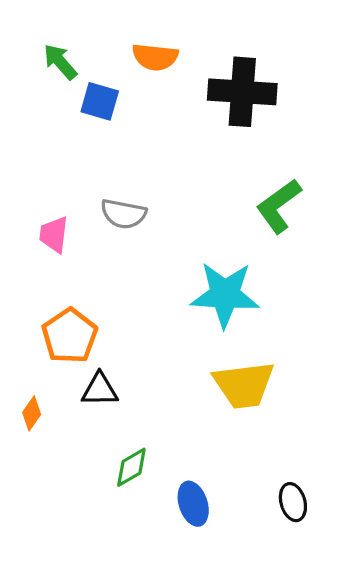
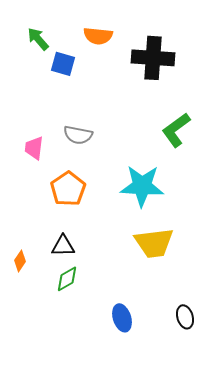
orange pentagon: (70, 336) -> (68, 189), moved
green diamond: (131, 467) -> (67, 279), moved

